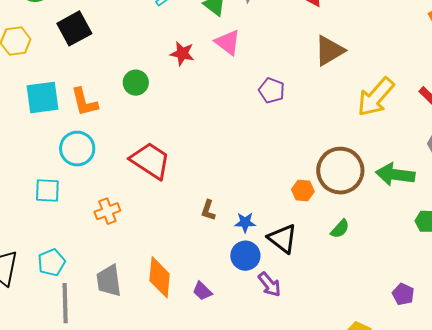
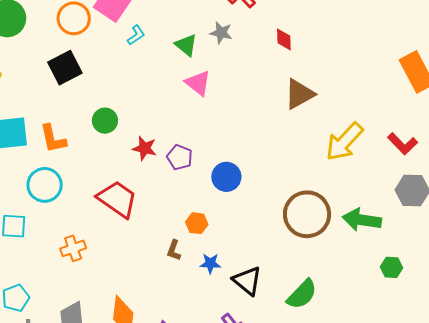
black square: (74, 28) -> (65, 68), moved
red star: (182, 53) -> (145, 148), moved
purple pentagon: (272, 91) -> (180, 157), moved
orange hexagon: (303, 191) -> (197, 223), moved
green semicircle: (340, 229) -> (302, 294), moved, size x1.6
blue circle: (245, 256) -> (226, 177), moved

